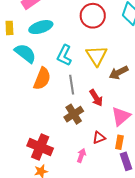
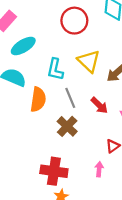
brown cross: (74, 114) -> (67, 126), moved

